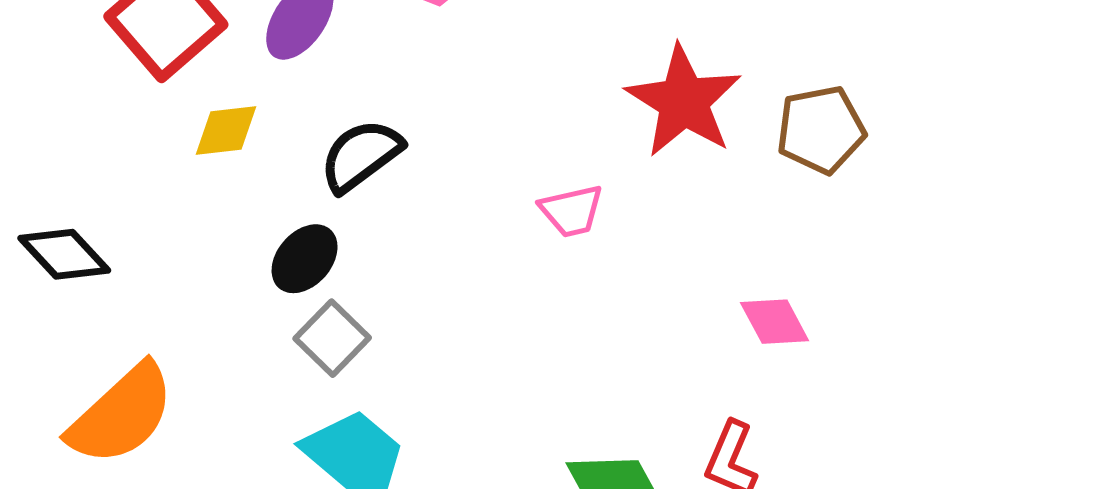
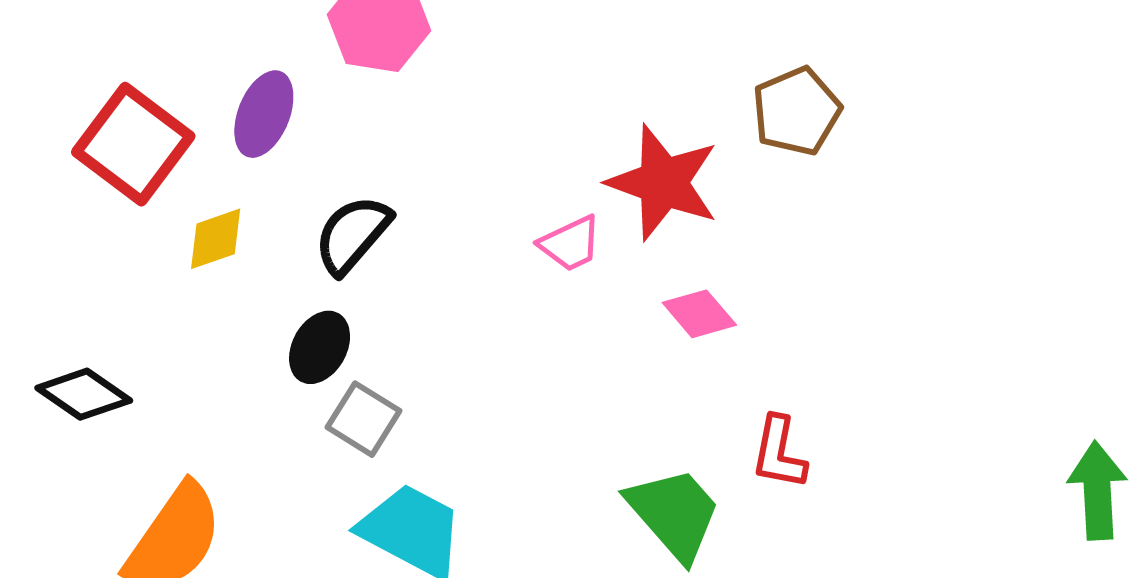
red star: (684, 101) -> (663, 183), moved
pink diamond: (775, 322) -> (699, 314), moved

